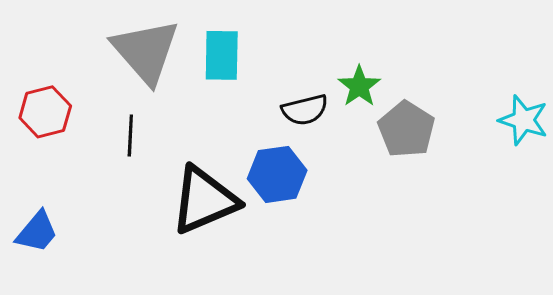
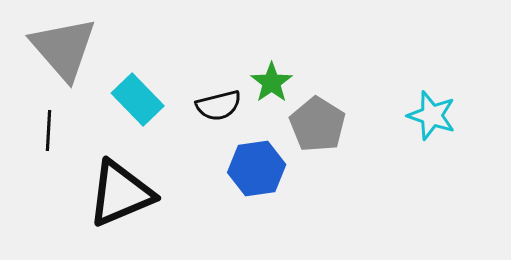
cyan rectangle: (222, 55) -> (138, 100), moved, turned -45
blue hexagon: (277, 174) -> (257, 168), moved

